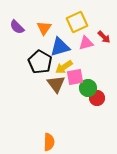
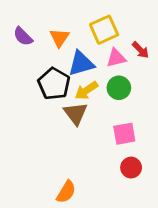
pink square: (75, 77) -> (124, 134), moved
green circle: (88, 88) -> (119, 88), moved
red circle: (97, 98) -> (131, 168), moved
orange semicircle: (49, 142) -> (66, 192), turned 30

